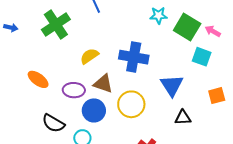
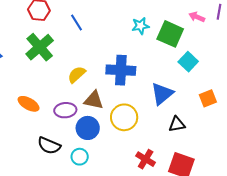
pink arrow: (213, 31) -> (197, 17), moved
cyan square: (202, 57) -> (188, 62), turned 30
blue triangle: (172, 85) -> (162, 94), turned 30

